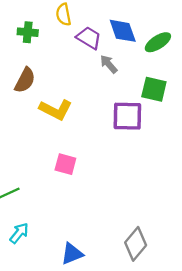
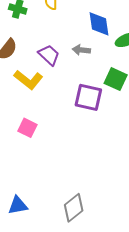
purple trapezoid: (89, 38) -> (49, 55), moved
gray arrow: (109, 64) -> (81, 50), turned -54

